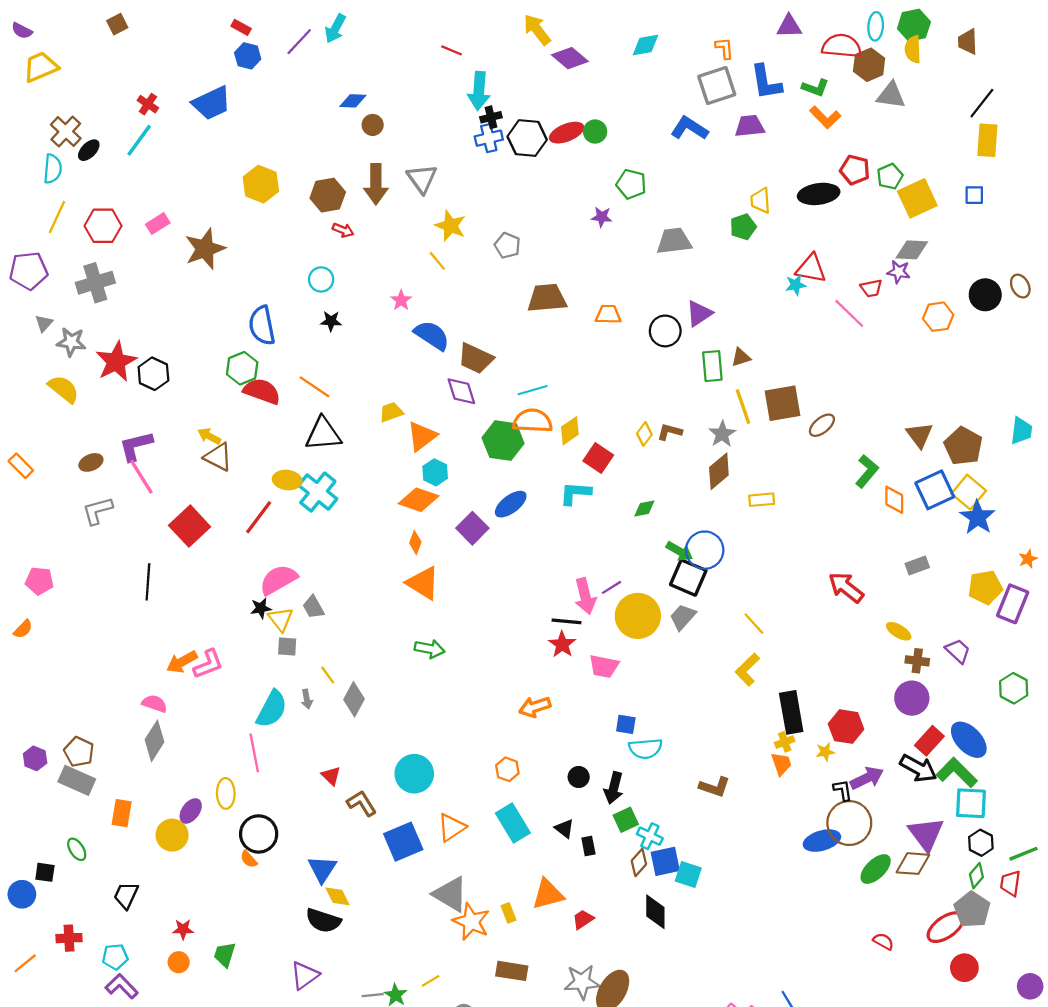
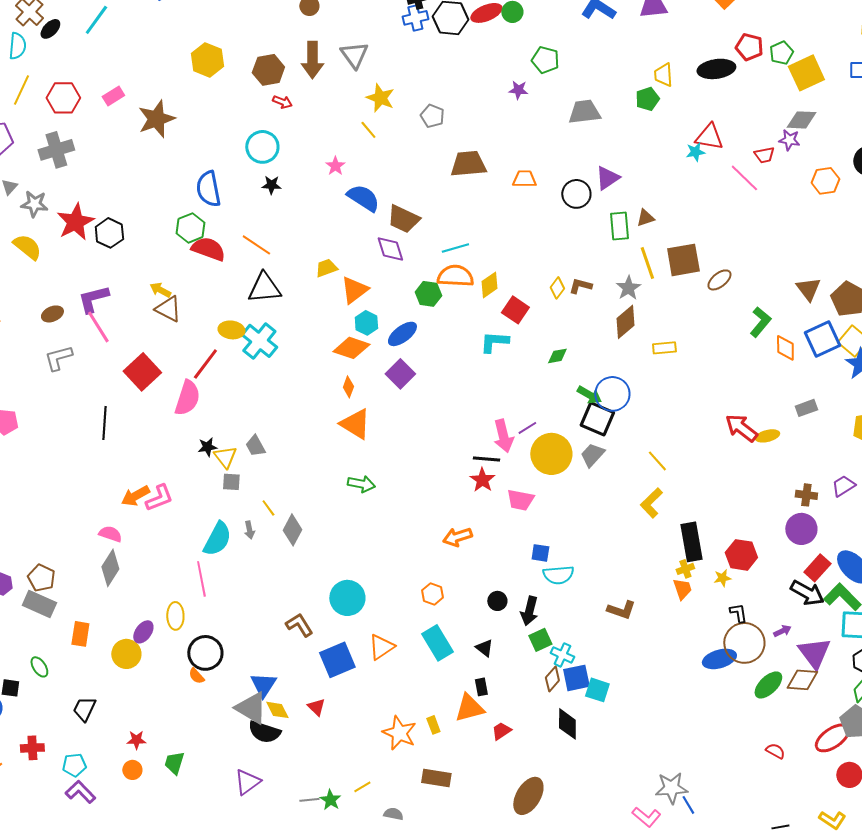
cyan circle: (321, 279) -> (262, 147), size x1.4
green hexagon: (503, 441) -> (428, 294), size x0.7
blue ellipse: (511, 504) -> (402, 334), moved
pink semicircle: (278, 580) -> (187, 398), moved, turned 138
yellow ellipse: (899, 631) -> (767, 436), moved, turned -45
purple trapezoid: (958, 651) -> (843, 486), turned -75
red triangle: (331, 776) -> (316, 707), moved
purple arrow: (867, 778) -> (782, 631), moved, size x0.6
black rectangle: (588, 846) -> (481, 687), moved
gray triangle: (450, 894) -> (251, 708), moved
gray star: (582, 982) -> (671, 788), moved

